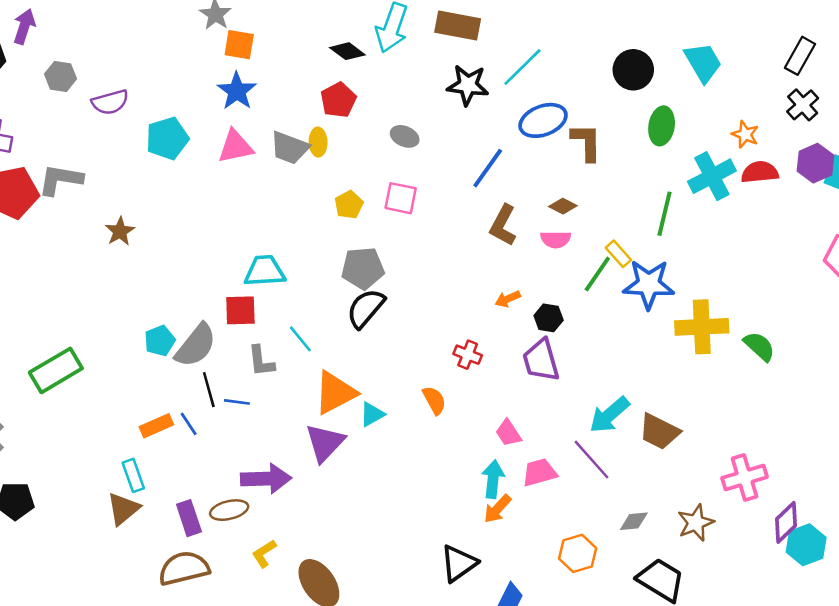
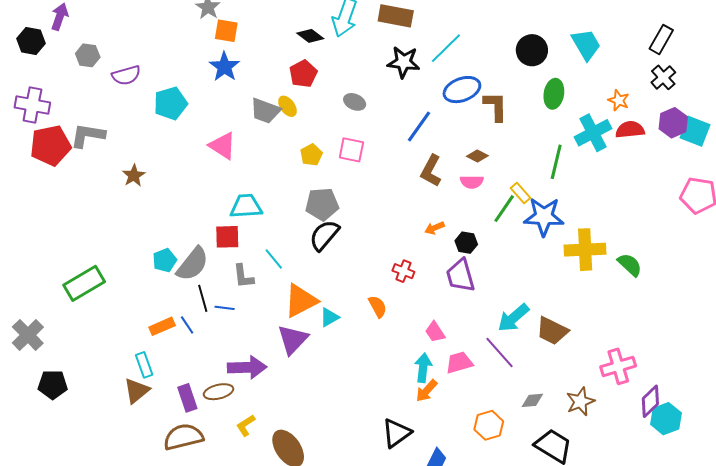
yellow ellipse: (318, 142) -> (287, 106), turned -35
pink triangle: (235, 146) -> (223, 146), moved, turned 44

